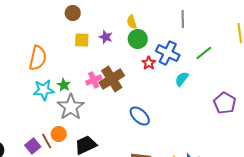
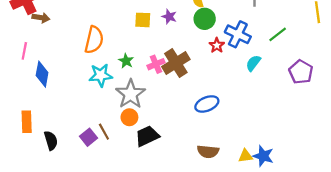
green star: (64, 85) -> (126, 61), moved
purple pentagon: (225, 103) -> (301, 72), moved
blue ellipse: (140, 116) -> (207, 104), turned -65
orange circle: (59, 134) -> (129, 117), moved

